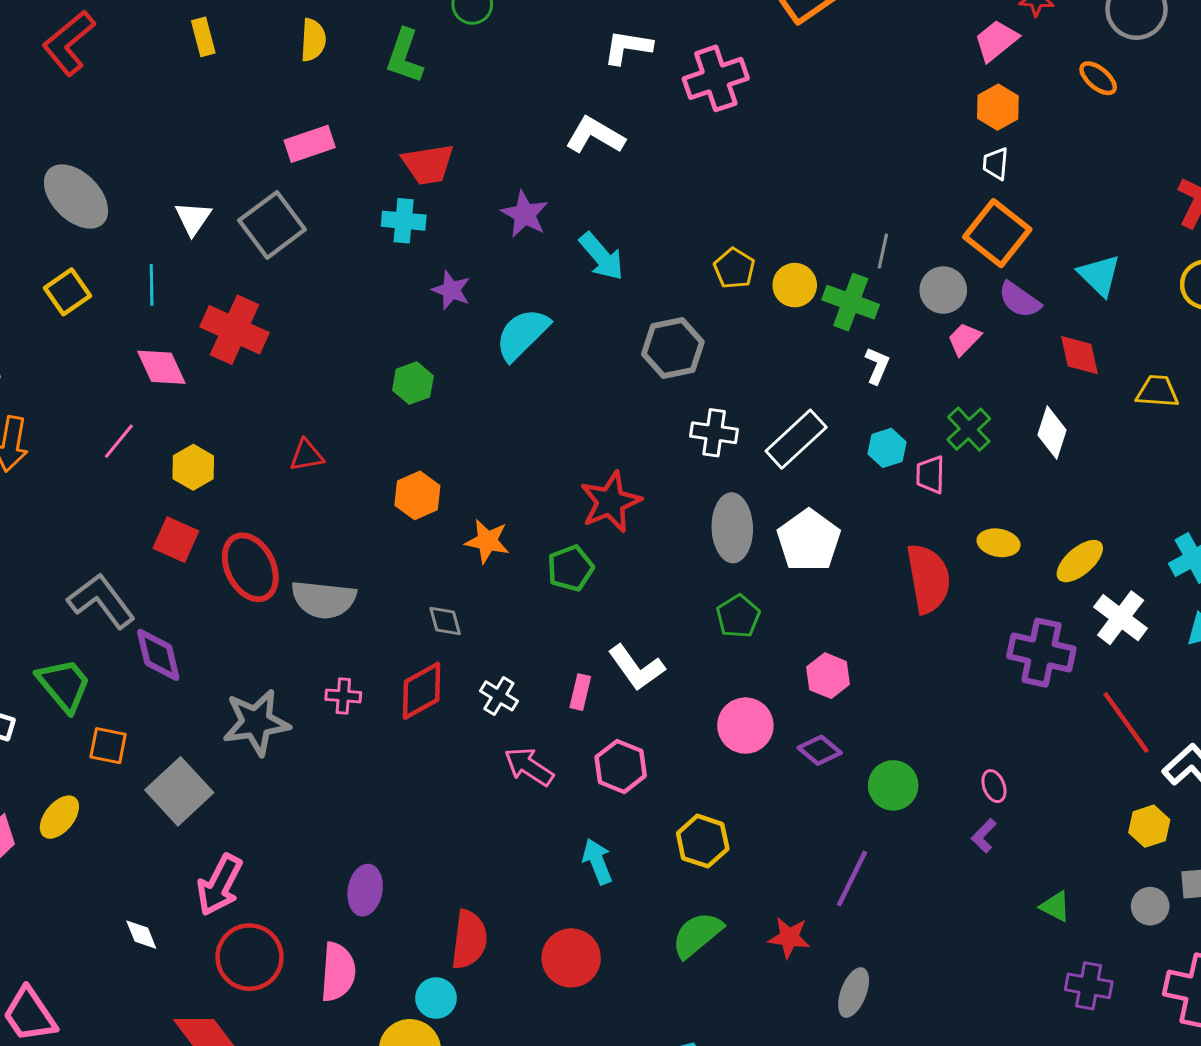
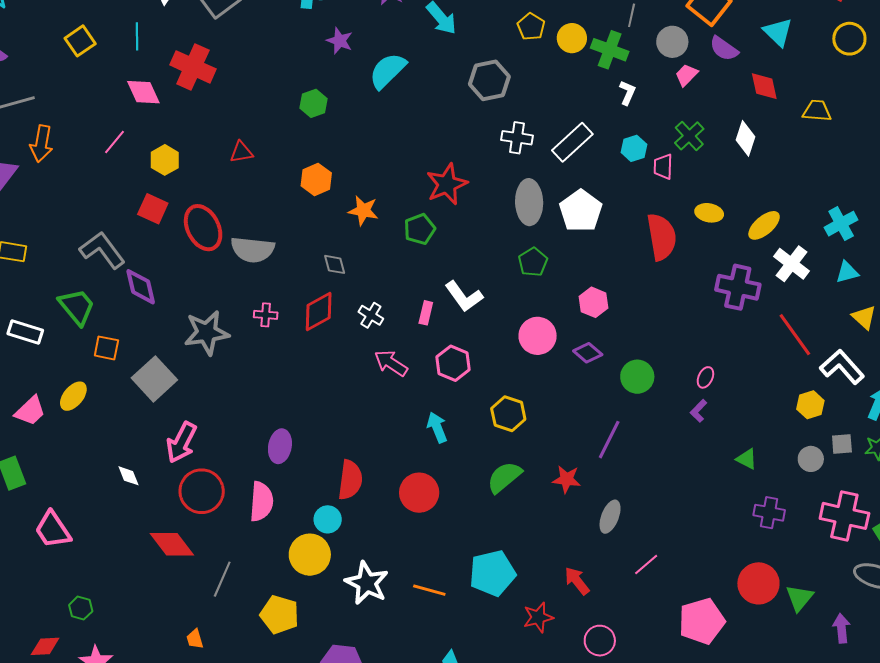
pink ellipse: (994, 786) -> (705, 377), turned 45

